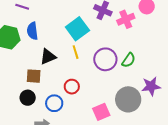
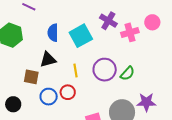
blue semicircle: (32, 31) -> (53, 33), moved
yellow line: (76, 52) -> (76, 71), moved
black circle: (28, 98) -> (13, 104), moved
blue circle: (54, 103) -> (49, 97), moved

